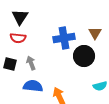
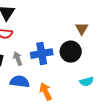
blue cross: (64, 38) -> (42, 54), moved

